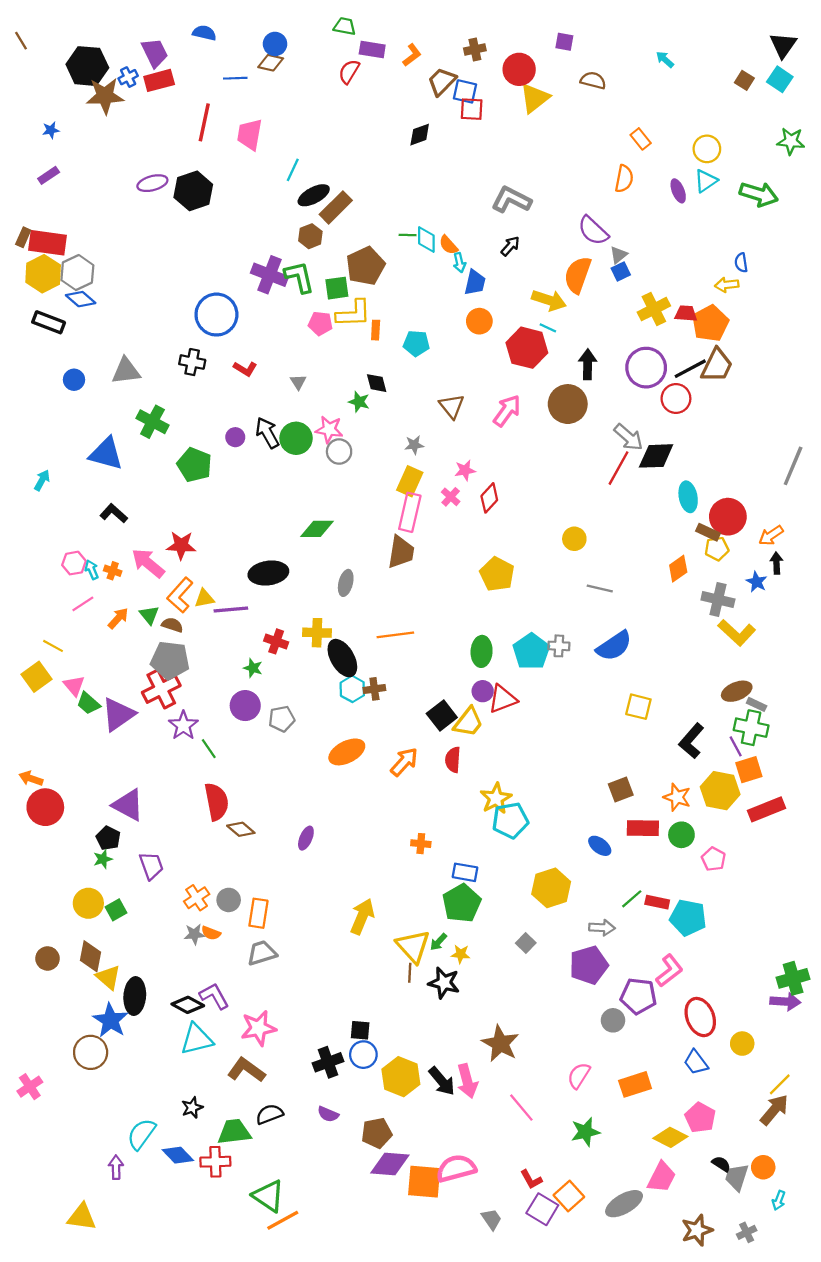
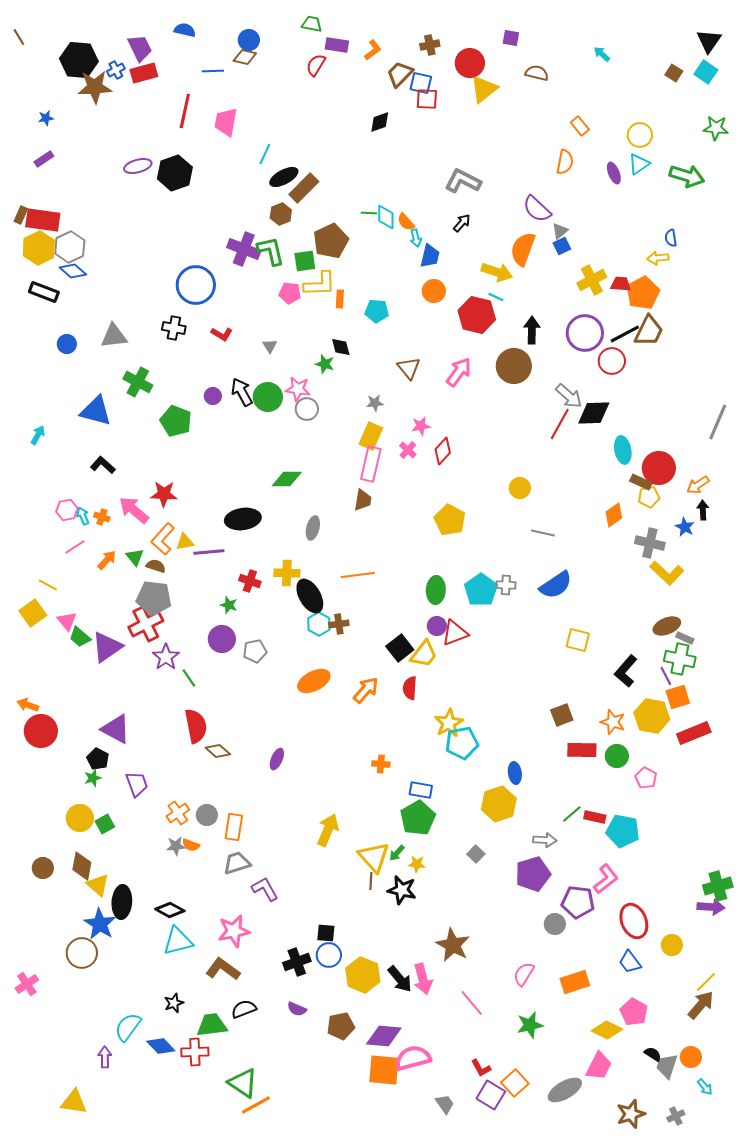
brown trapezoid: (401, 552) -> (363, 500), size x0.7
blue ellipse: (600, 846) -> (515, 773), moved, turned 45
purple L-shape: (214, 996) -> (265, 889), moved
purple diamond: (390, 1164) -> (384, 1036), moved
cyan arrow: (779, 1200) -> (705, 1087), turned -60

